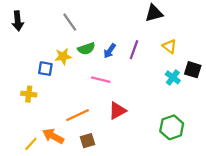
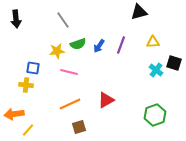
yellow triangle: (169, 46) -> (153, 42), turned -40
blue square: (45, 69) -> (33, 68), moved
pink line: (101, 80) -> (69, 72), moved
orange arrow: (53, 136) -> (14, 114), moved, turned -36

